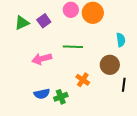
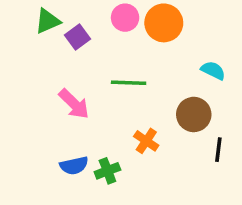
green triangle: (22, 23) -> (48, 21), moved
cyan semicircle: (121, 40) -> (213, 70), turned -56
pink arrow: (42, 59) -> (74, 104), turned -120

